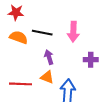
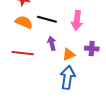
orange triangle: (47, 77) -> (69, 54), moved, turned -48
red line: (21, 84) -> (23, 53), moved

